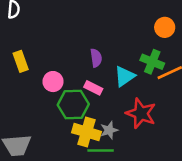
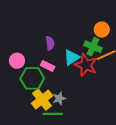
orange circle: (165, 27) -> (102, 30), moved
red star: (141, 113) -> (86, 65), moved
yellow cross: (87, 132) -> (42, 100), turned 35

